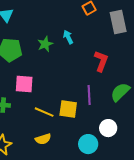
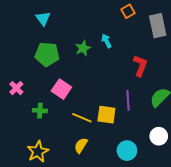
pink square: (24, 84) -> (61, 89), turned 30
white circle: (108, 128) -> (159, 136), moved
yellow semicircle: (43, 139) -> (81, 145), turned 140

